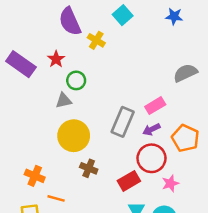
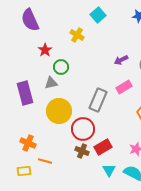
purple semicircle: (70, 21) -> (30, 20), moved
purple rectangle: (21, 64) -> (25, 93), moved, turned 40
purple arrow: (151, 129) -> (121, 60), moved
red circle: (151, 158) -> (83, 129), moved
brown cross: (89, 168) -> (82, 151), moved

